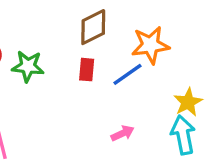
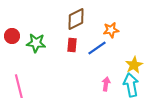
orange star: (150, 45) -> (111, 30), size x0.7
pink arrow: (123, 133) -> (106, 84), moved, turned -56

